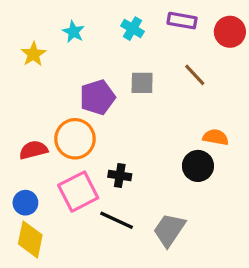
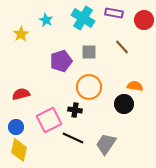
cyan cross: (132, 29) -> (83, 18), size x1.6
orange circle: (75, 139) -> (89, 87), moved

